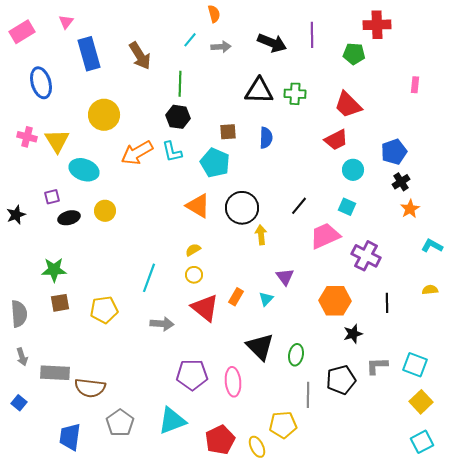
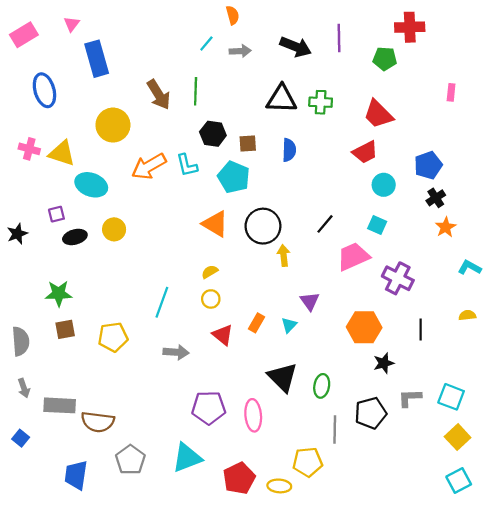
brown arrow: (140, 56) -> (159, 95), moved
black hexagon: (178, 117) -> (213, 134), moved
yellow triangle: (57, 141) -> (62, 153), turned -40
red triangle: (205, 308) -> (223, 335), size x0.7
yellow ellipse: (257, 447) -> (279, 486), turned -60

